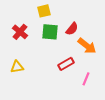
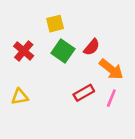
green square: (50, 32) -> (63, 51), turned 30
pink line: (86, 79) -> (111, 98), moved

